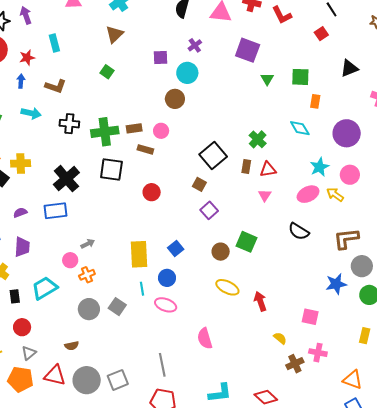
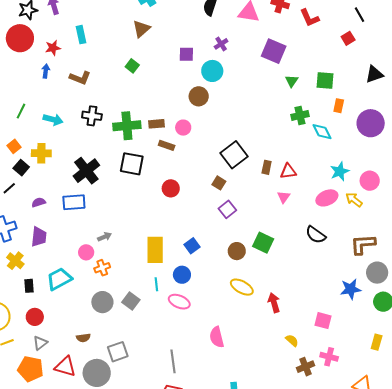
cyan arrow: (31, 113) -> (53, 120), moved
purple circle: (347, 133) -> (371, 123), moved
green cross: (258, 139) -> (300, 115), moved, turned 30
gray square: (118, 380) -> (118, 352), moved

